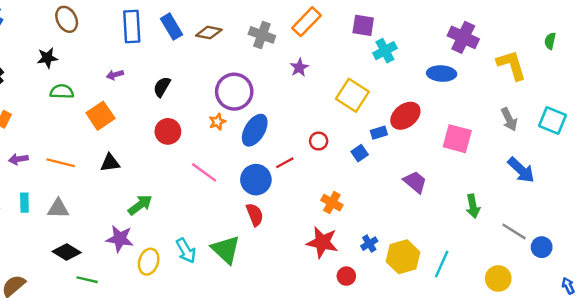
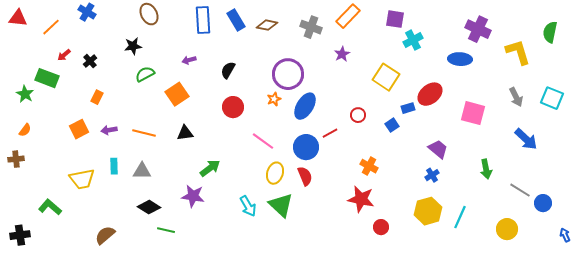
green semicircle: (550, 41) -> (550, 32), size x1.5
green semicircle: (62, 92) -> (145, 74), turned -30
blue cross: (369, 244) -> (432, 175), moved
yellow ellipse: (149, 262) -> (275, 173), moved

